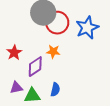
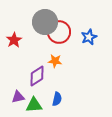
blue star: (87, 28) -> (89, 37), size x0.7
red star: (14, 53) -> (14, 40), moved

